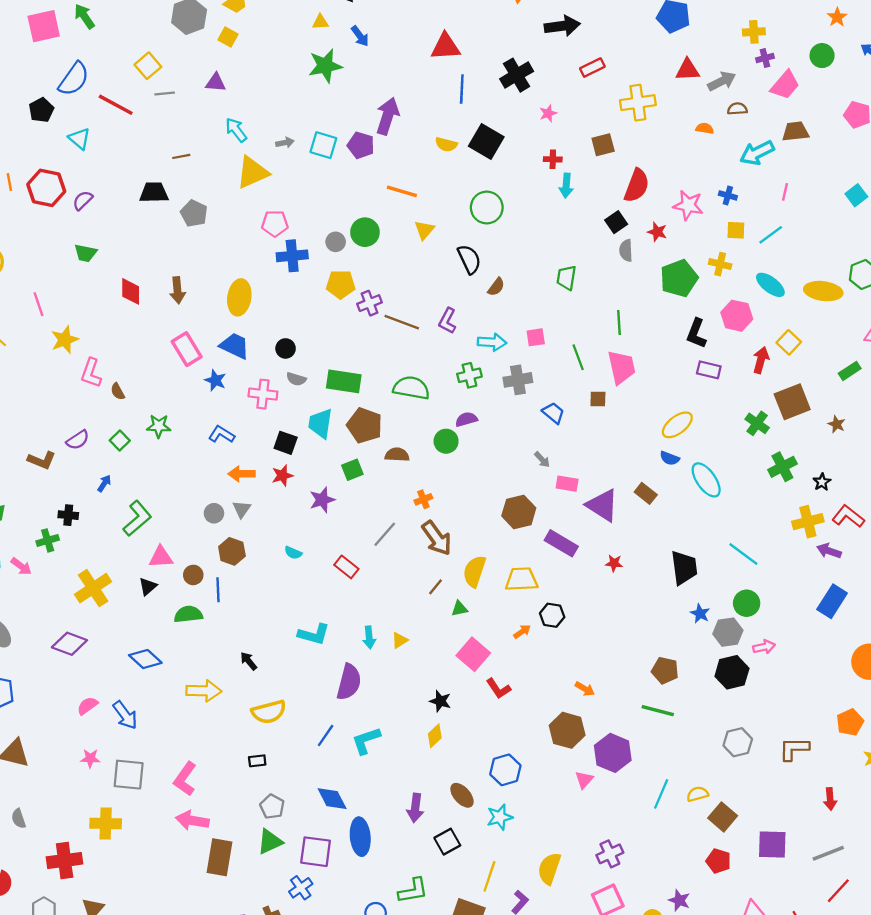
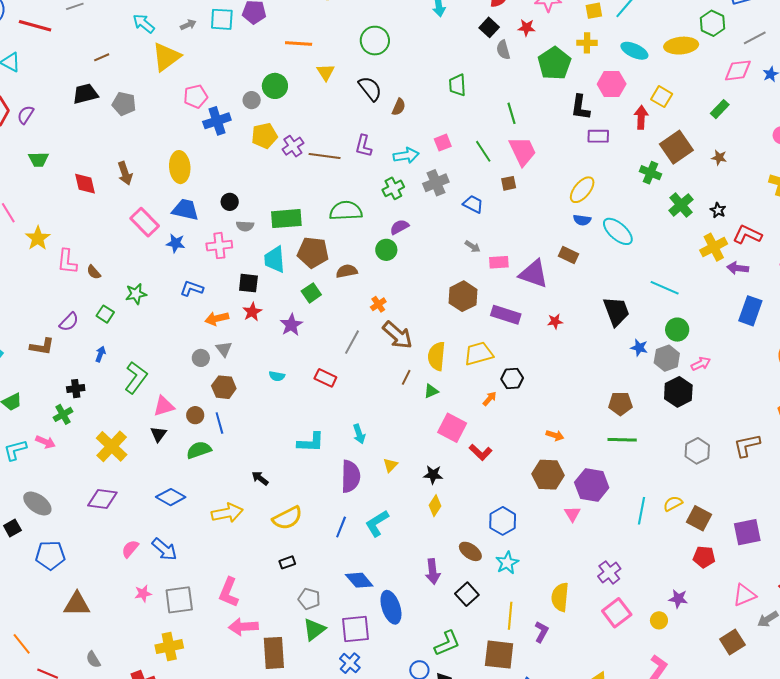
yellow triangle: (400, 640) -> (390, 465), moved

